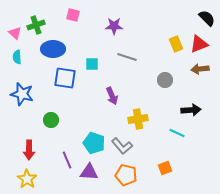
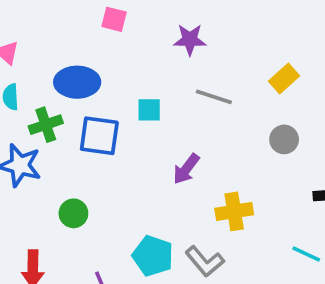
green cross: (36, 25) -> (46, 125), moved
yellow rectangle: (176, 44) -> (284, 78), moved, turned 70
purple arrow: (112, 96) -> (186, 169), turned 60
cyan line: (177, 133) -> (306, 254), moved

